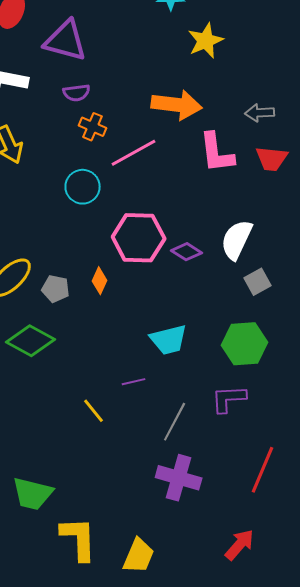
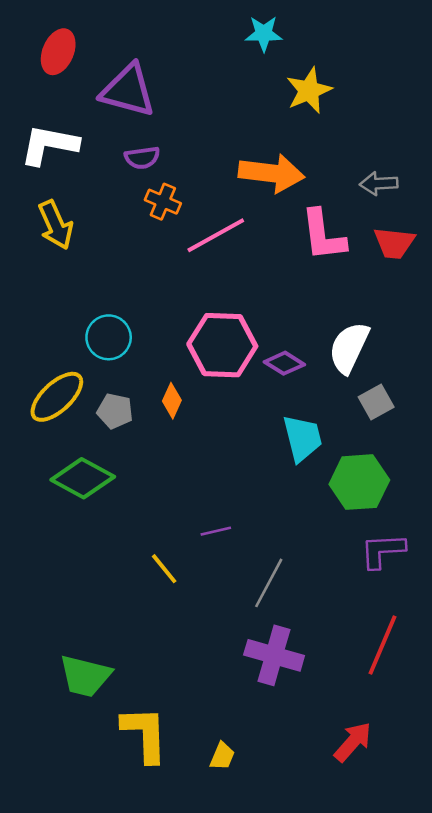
cyan circle: (83, 187) -> (109, 337), moved
cyan trapezoid: (169, 340) -> (302, 438), moved, turned -90
purple L-shape: (229, 399) -> (383, 551), moved
yellow trapezoid: (139, 556) -> (222, 756), size x0.6

